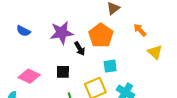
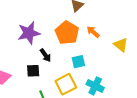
orange arrow: (140, 30) -> (93, 32), moved
black arrow: (80, 49) -> (45, 55), moved

